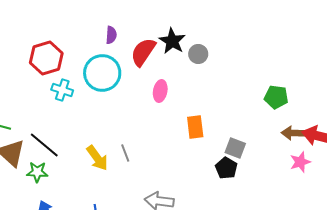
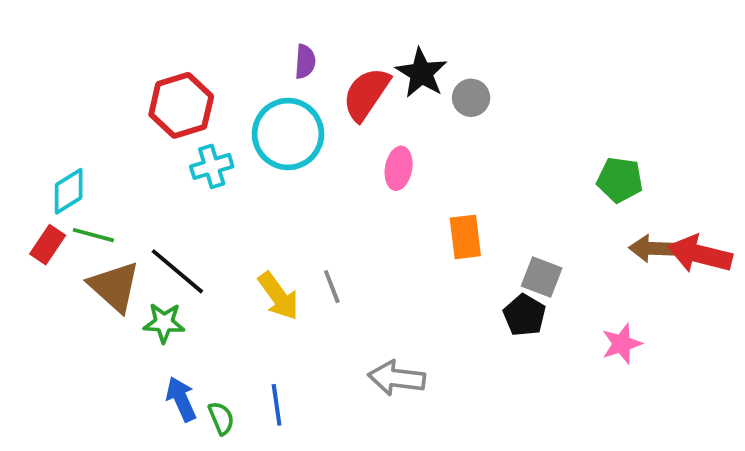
cyan cross: (62, 90) -> (212, 166), turned -35
pink star: (300, 162) -> (622, 344), moved

